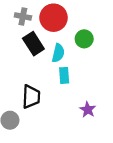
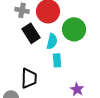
green circle: (84, 39) -> (74, 29), size x1.5

